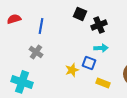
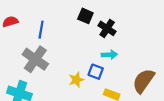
black cross: (99, 25) -> (107, 28), turned -35
gray cross: (36, 52) -> (35, 59), size x1.6

